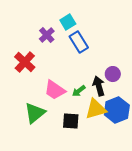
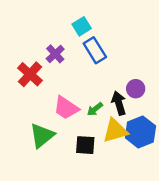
purple cross: (47, 35) -> (55, 54), moved

